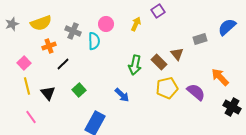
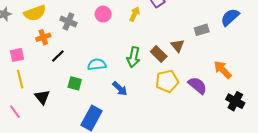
cyan semicircle: (94, 41) -> (97, 64), moved, turned -96
pink square: (24, 63) -> (17, 55), turned 32
green square: (79, 90) -> (75, 83), turned -32
black triangle: (48, 93) -> (42, 97), moved
pink line: (31, 117) -> (15, 112), moved

